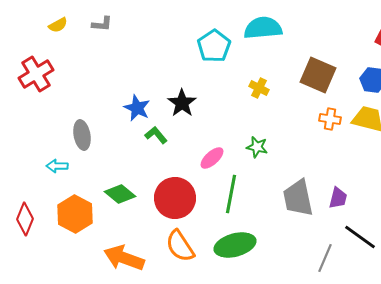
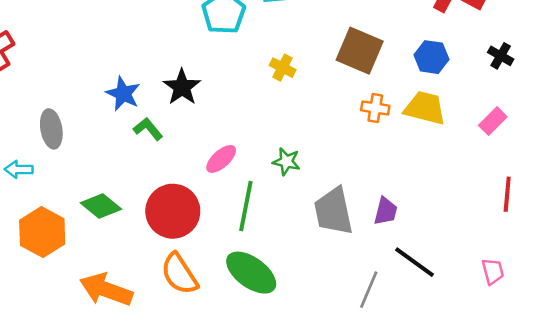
green star: (257, 147) -> (286, 162), moved
green ellipse: (235, 245) -> (251, 273), turned 51

